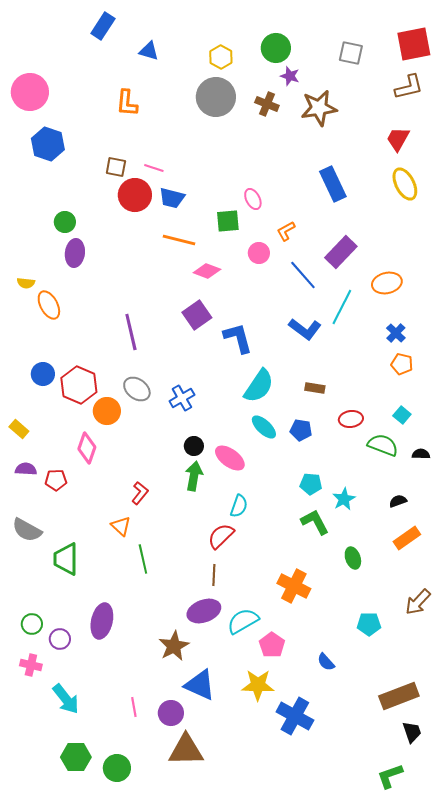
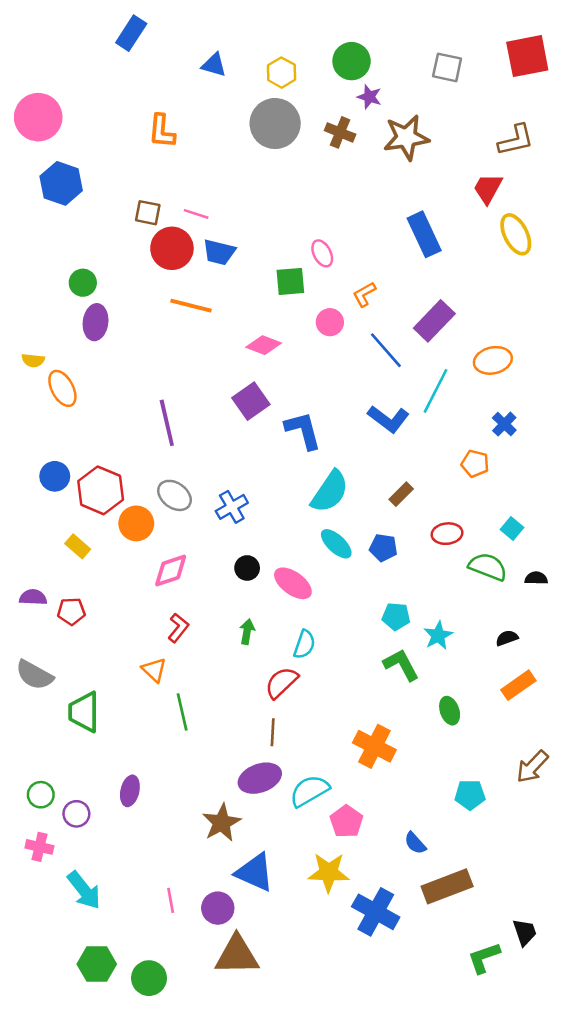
blue triangle: (149, 51) -> (214, 65), moved
brown L-shape: (409, 87) -> (516, 140), moved
red trapezoid: (398, 139) -> (488, 188), moved
orange line: (179, 240) -> (191, 306), moved
orange pentagon: (402, 364) -> (475, 464), moved
brown rectangle: (315, 388) -> (401, 494), turned -54
yellow rectangle: (19, 429) -> (78, 546), moved
pink diamond: (87, 448) -> (171, 571), moved, turned 52
green arrow: (194, 476) -> (247, 632), moved, size x0.7
purple ellipse: (102, 621) -> (130, 791), size x0.7
brown rectangle: (399, 696) -> (447, 886), moved
green L-shape: (390, 776) -> (484, 958), moved

